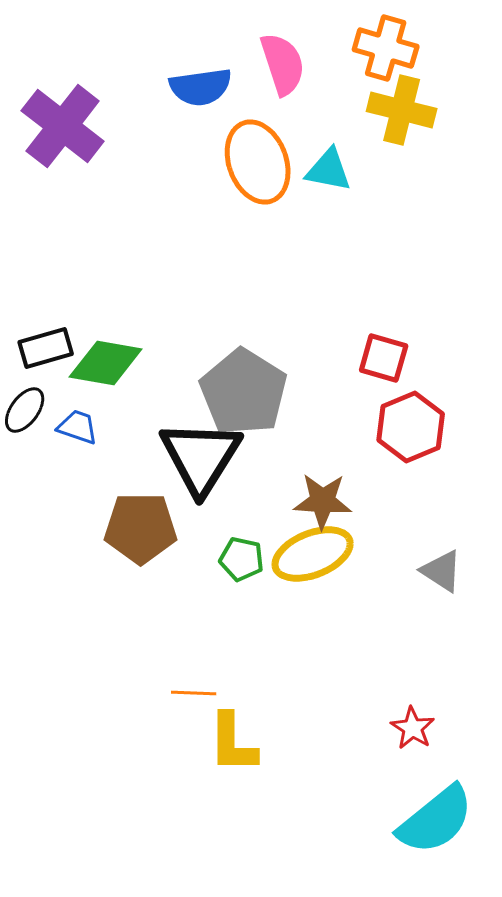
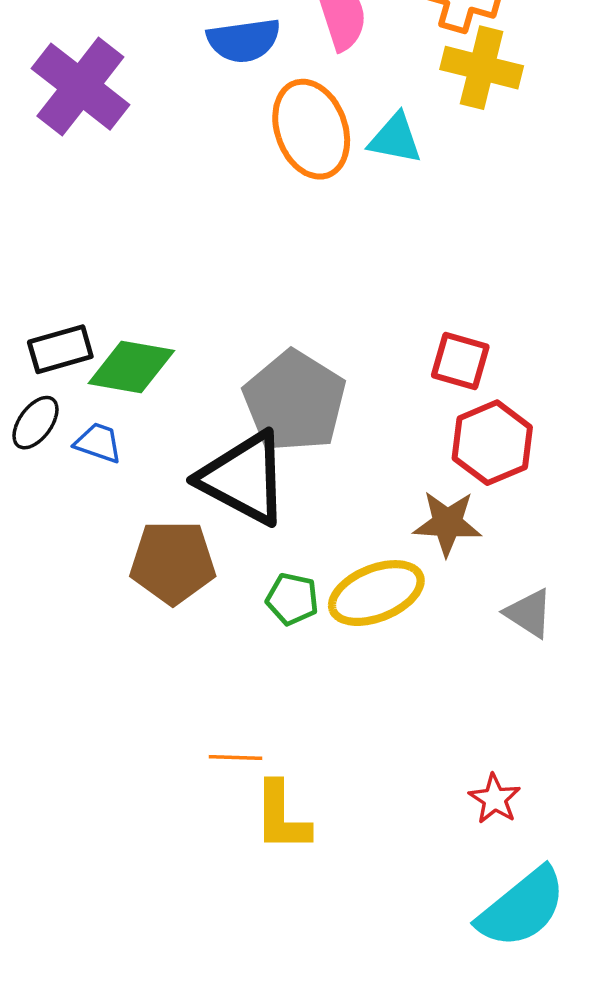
black triangle: (201, 457) -> (244, 478), turned -34
brown star: (323, 501) -> (447, 523), moved

